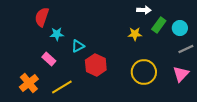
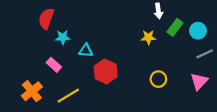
white arrow: (144, 10) -> (158, 11), turned 80
cyan triangle: (78, 46) -> (86, 50), turned 32
yellow circle: (144, 72) -> (158, 79), size x0.6

